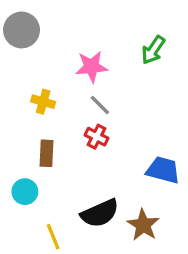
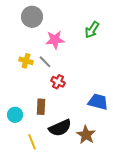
gray circle: (22, 30) -> (32, 17), moved
gray line: (100, 105) -> (45, 62), moved
brown rectangle: (47, 153) -> (41, 107), moved

